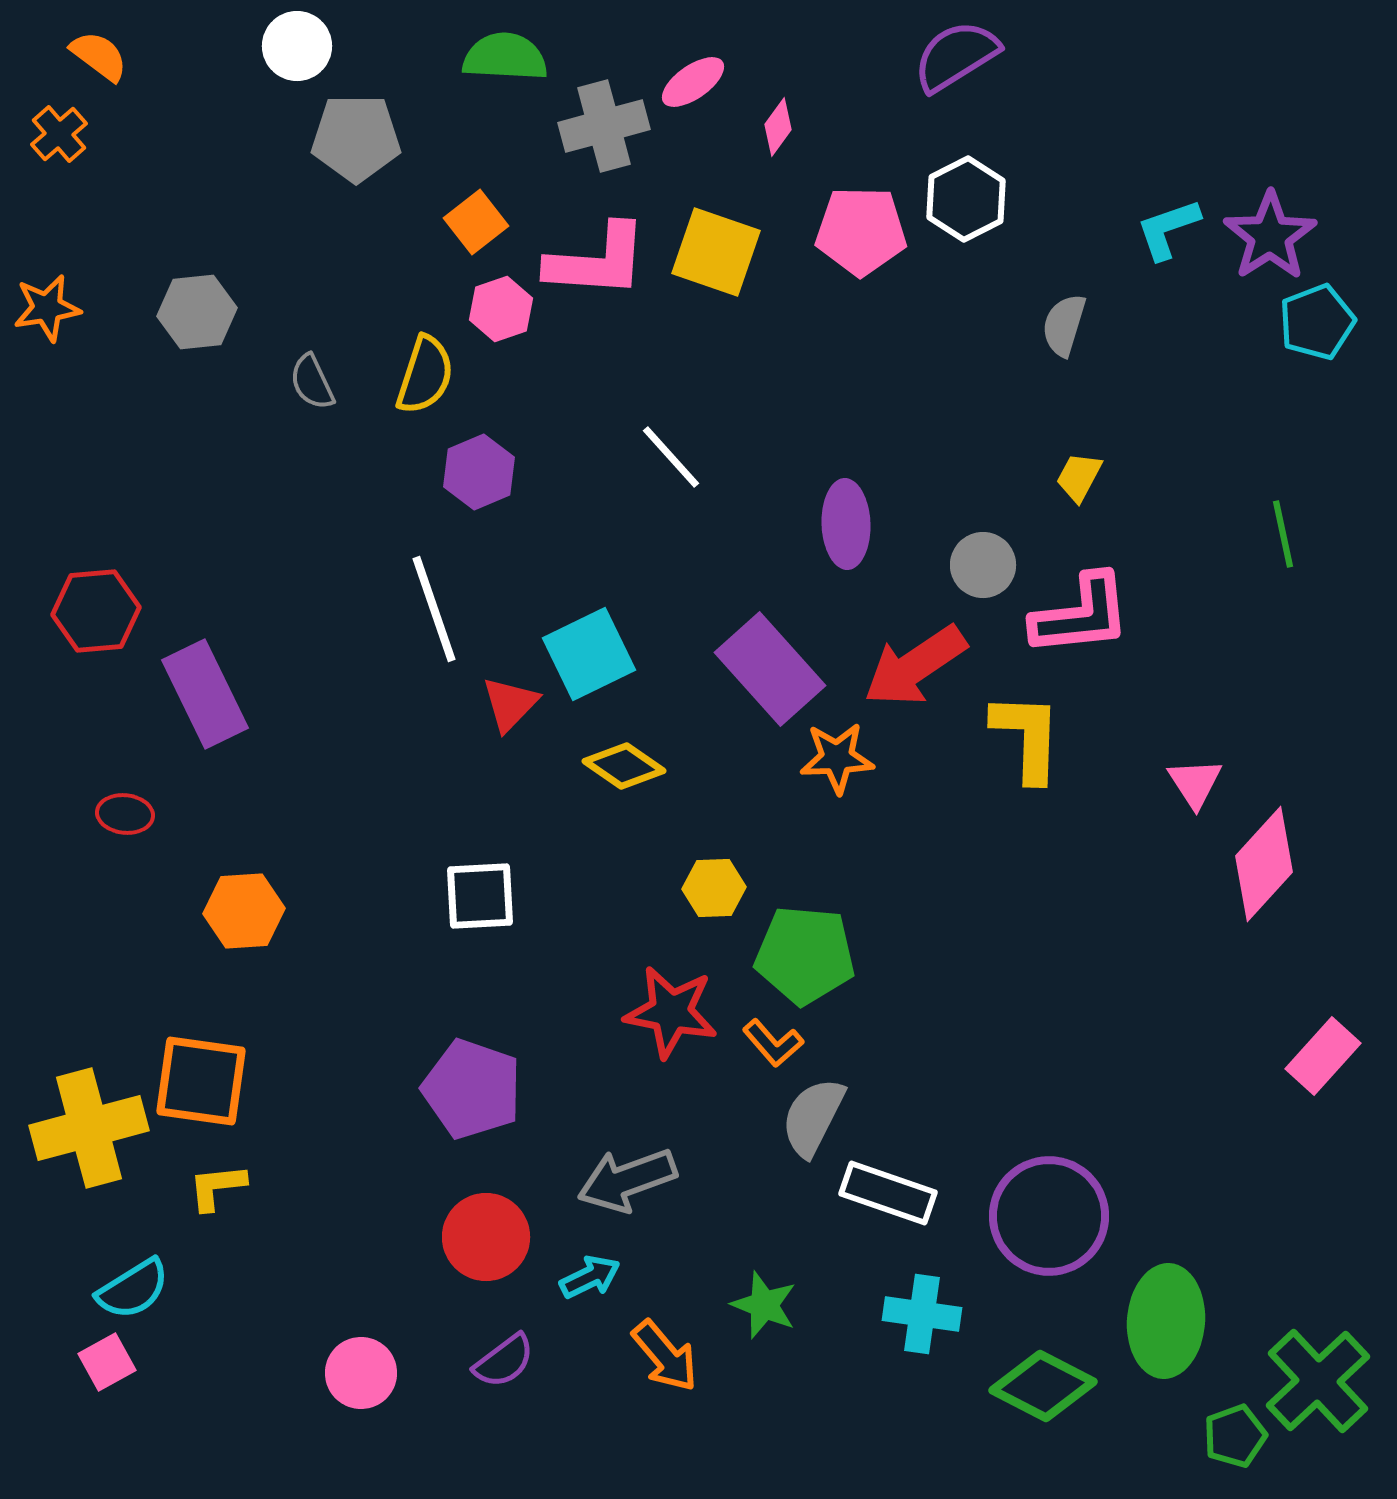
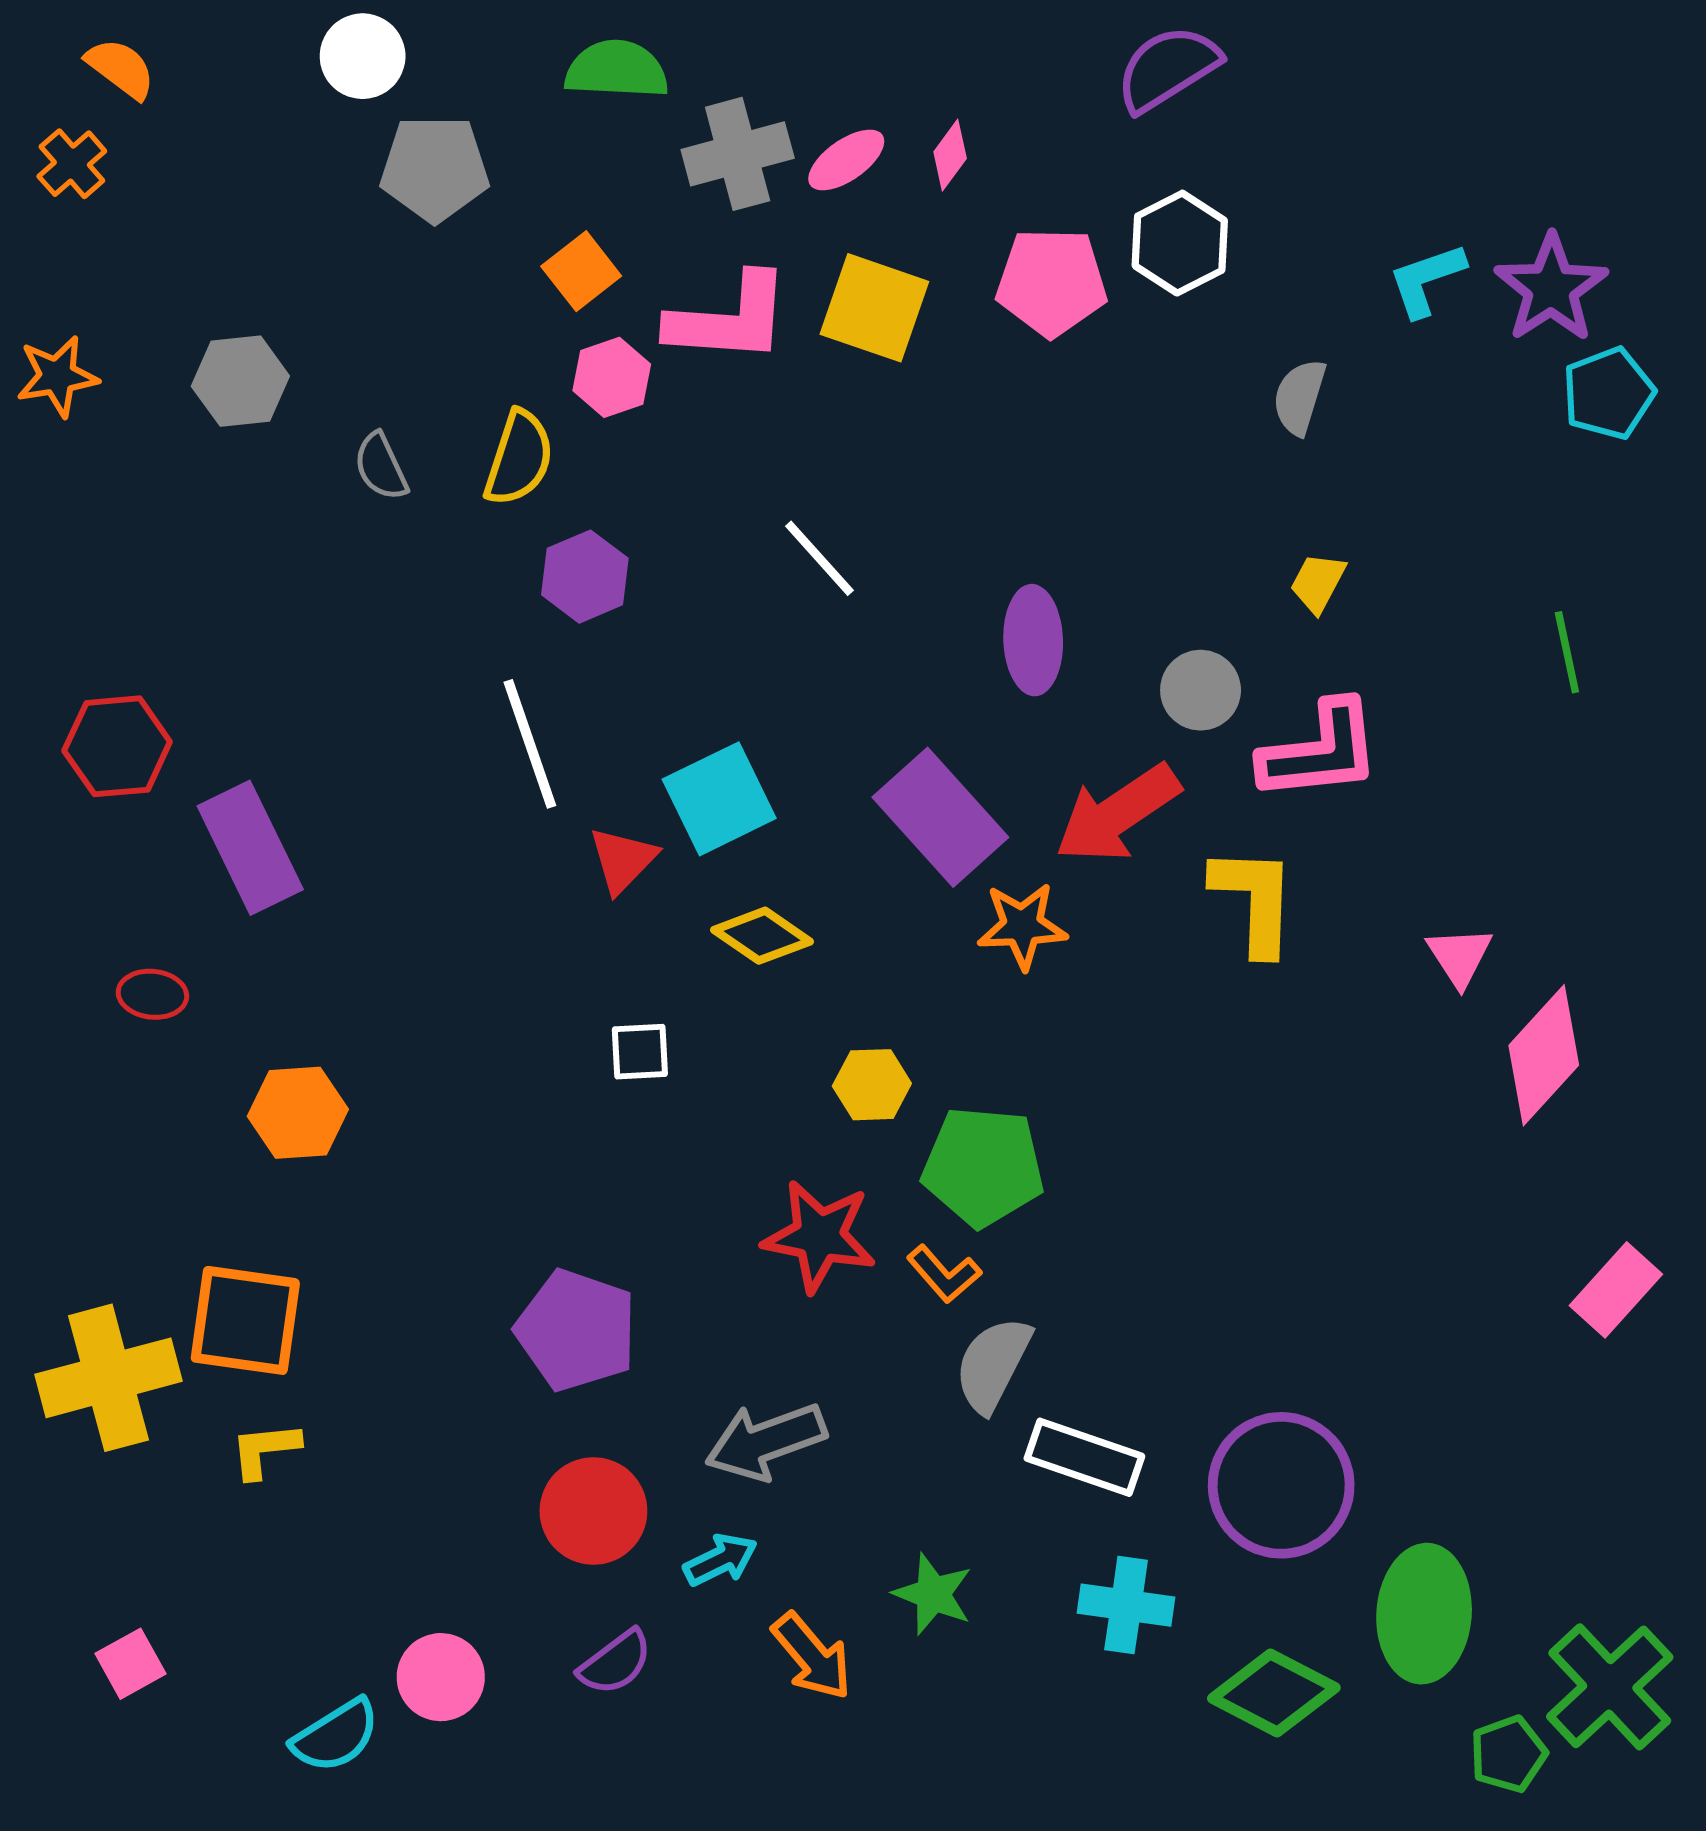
pink ellipse: (693, 82) -> (846, 160), moved
white square: (480, 896) -> (640, 1052), moved, size x0.7
cyan semicircle: (133, 1289) -> (336, 1736), moved

